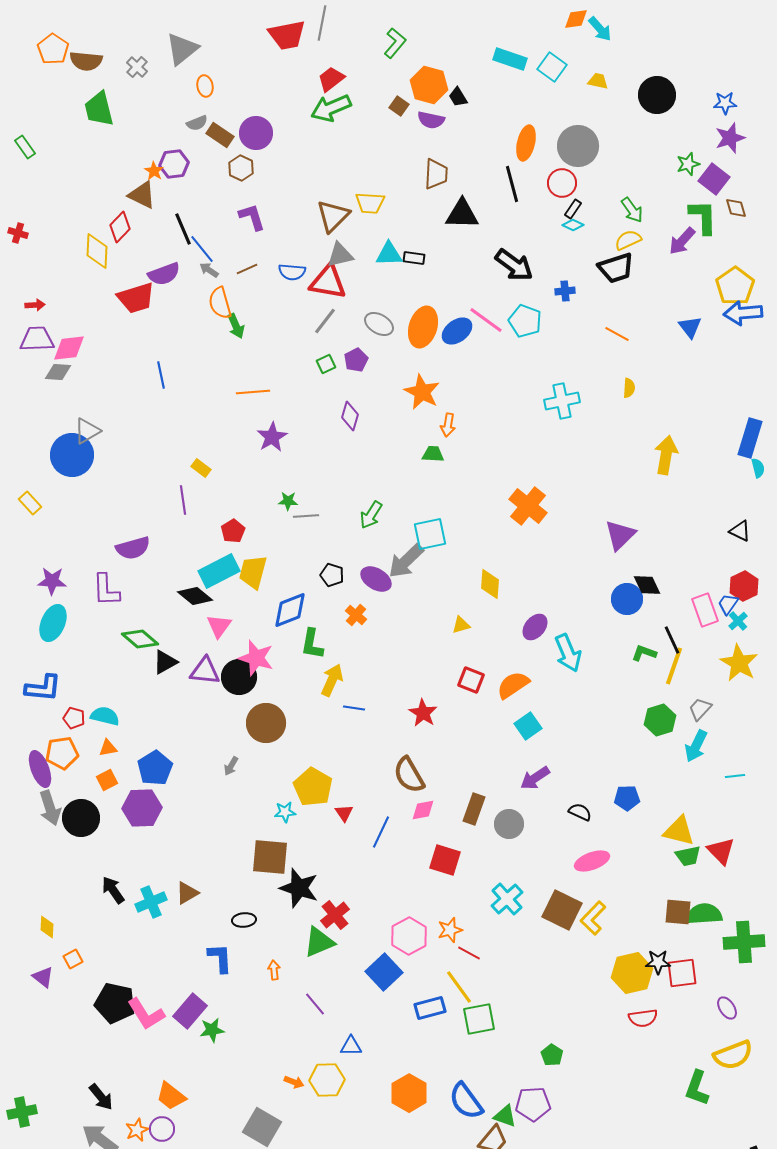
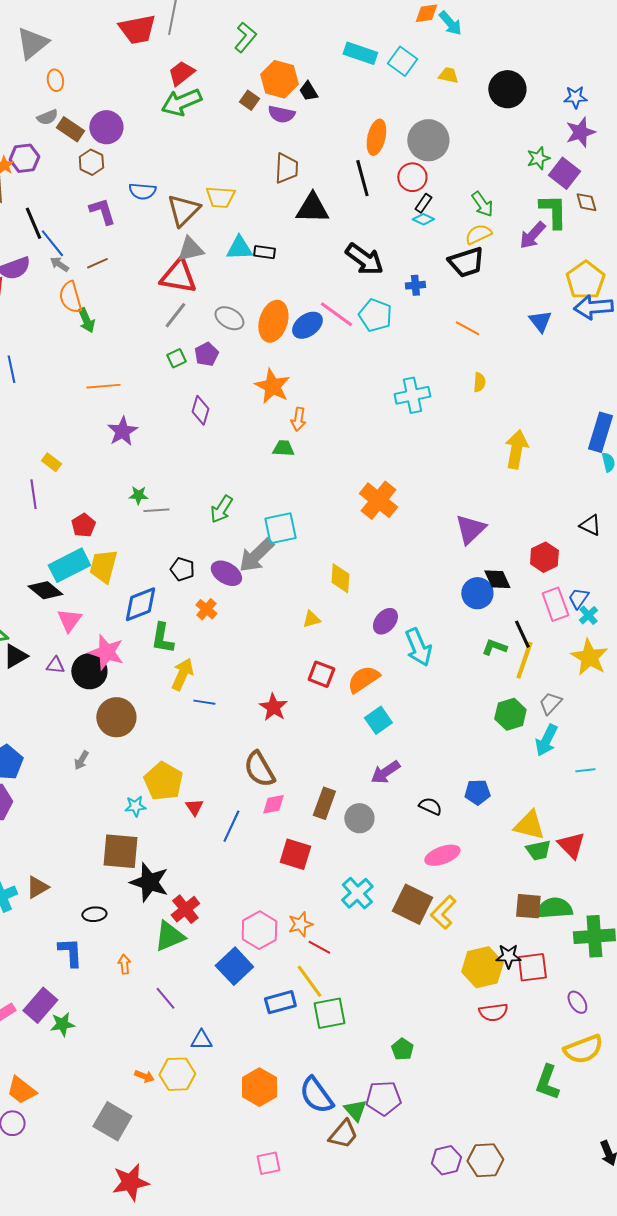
blue semicircle: (292, 272) -> (142, 191), moved
red hexagon: (744, 586) -> (544, 557), moved
purple triangle: (205, 671) -> (55, 665), size x0.6
green triangle: (505, 1116) -> (355, 1110), turned 30

